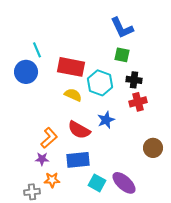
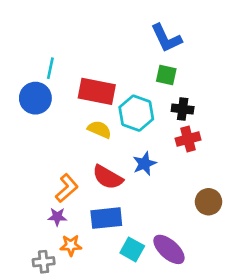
cyan line: (37, 50) -> (50, 68), turned 35

